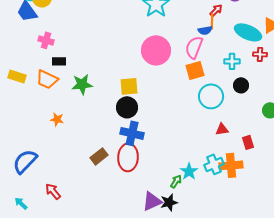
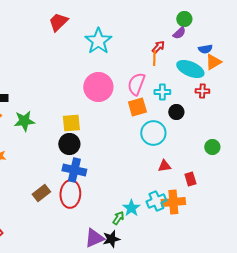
blue semicircle: (205, 30) -> (205, 49), moved
cyan cross: (232, 61) -> (162, 92), moved
black circle: (241, 85) -> (176, 112), moved

